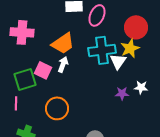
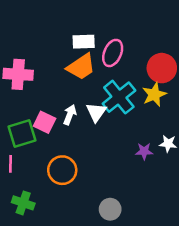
orange trapezoid: (63, 43) -> (81, 67), moved
cyan cross: (102, 50) -> (119, 97), turned -32
white triangle: (118, 61) -> (96, 112), moved

